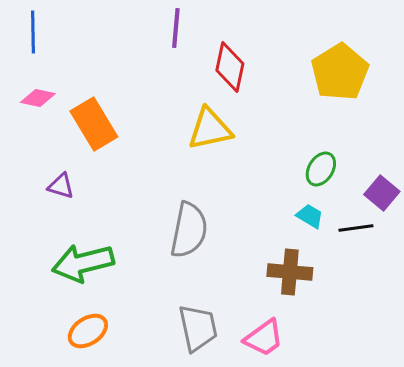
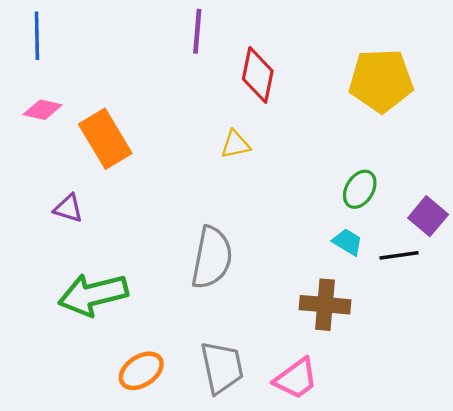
yellow pentagon: (340, 72) -> (381, 81), turned 30
yellow triangle: (210, 129) -> (235, 144), size x0.6
orange ellipse: (88, 331) -> (141, 371), moved

